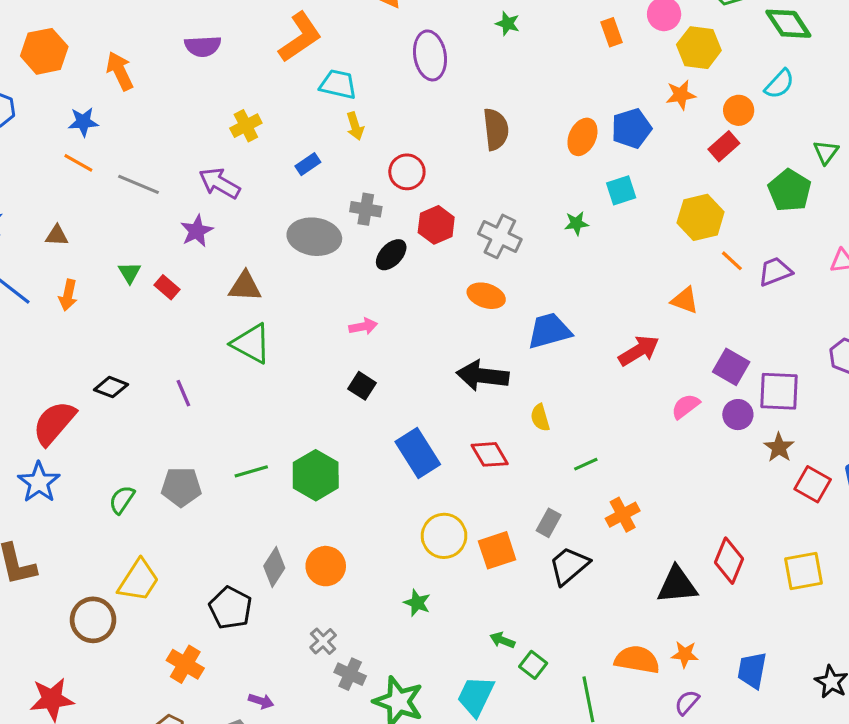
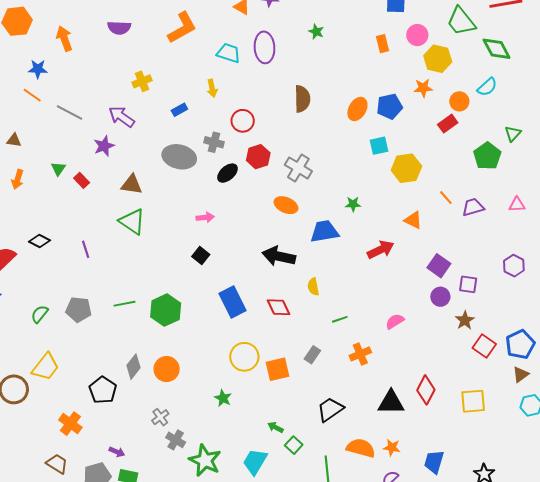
cyan trapezoid: (338, 84) -> (229, 53), moved
yellow hexagon: (701, 217) -> (406, 168), moved
green star: (576, 223) -> (353, 204), moved
purple square: (779, 391) -> (468, 284), size x0.7
pink semicircle: (686, 406) -> (395, 321), moved
black trapezoid: (569, 566) -> (330, 409), moved

